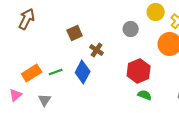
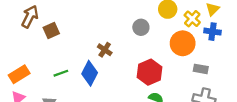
brown square: (75, 33) -> (51, 30), moved
orange rectangle: (32, 73) -> (19, 74), moved

